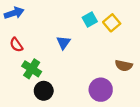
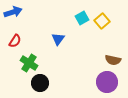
red semicircle: (16, 45) -> (15, 41), turned -112
purple circle: (101, 90) -> (107, 82), moved

